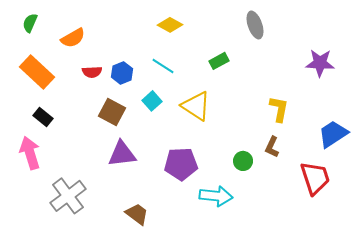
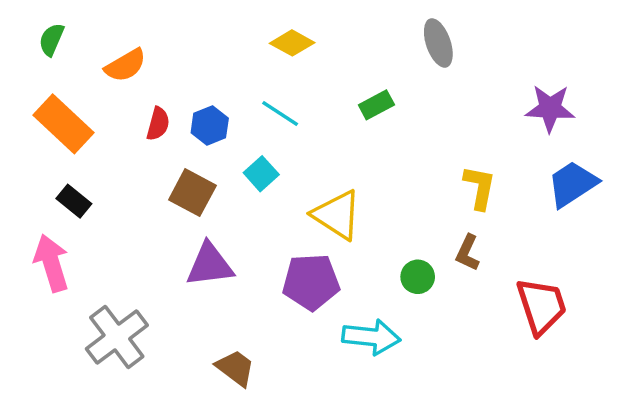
red semicircle: (92, 72) -> (158, 124), turned -72
yellow triangle: (196, 106) -> (337, 215), moved
blue trapezoid: (333, 134) -> (572, 184), moved

